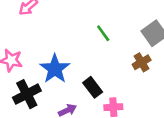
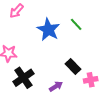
blue star: (55, 69) -> (48, 30), moved

